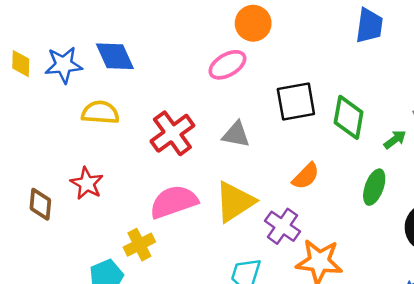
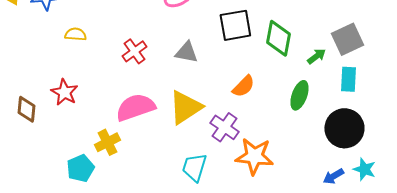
yellow semicircle: (100, 113) -> (75, 34), size x0.7
red cross: (172, 133) -> (134, 51), size x0.7

